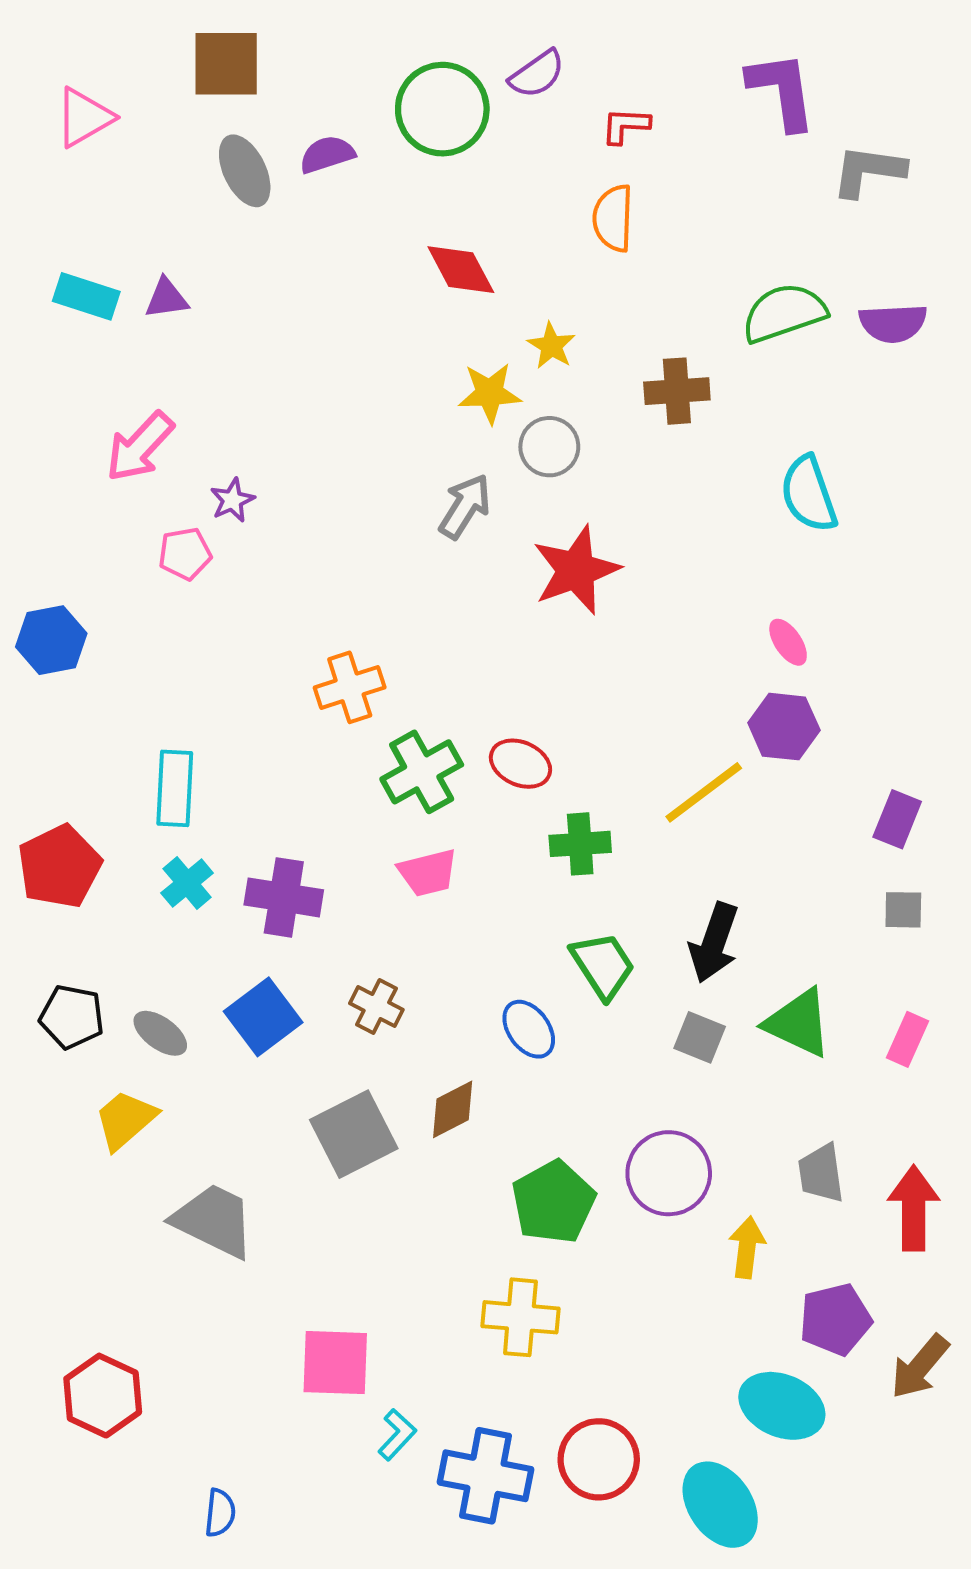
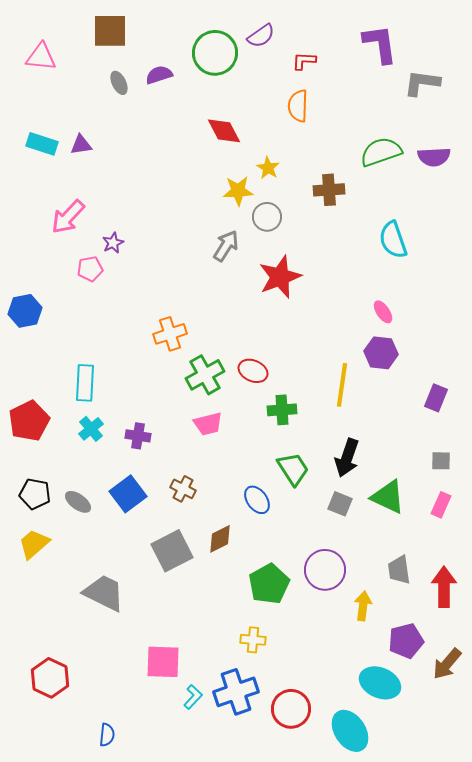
pink triangle: (84, 117) -> (41, 57), turned 36
gray ellipse: (245, 171) -> (119, 83), size x0.7
yellow line: (704, 792) -> (342, 385), turned -45
purple cross: (284, 897) -> (138, 436), size x0.7
gray square: (903, 910) -> (441, 461), moved
yellow trapezoid: (125, 1120) -> (34, 544), moved
yellow cross: (520, 1317) -> (253, 640), size x0.7
blue cross: (486, 1476) -> (236, 692), moved, turned -30

